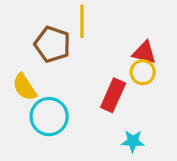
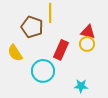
red rectangle: (113, 95) -> (61, 50), moved
cyan circle: (49, 117) -> (43, 71), moved

